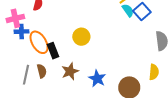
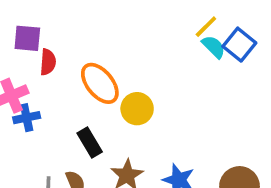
orange ellipse: (39, 42) -> (100, 83), moved

